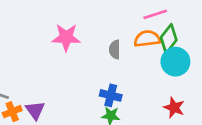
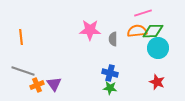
pink star: (66, 37) -> (90, 30), moved
green diamond: (169, 39) -> (153, 31), turned 50

